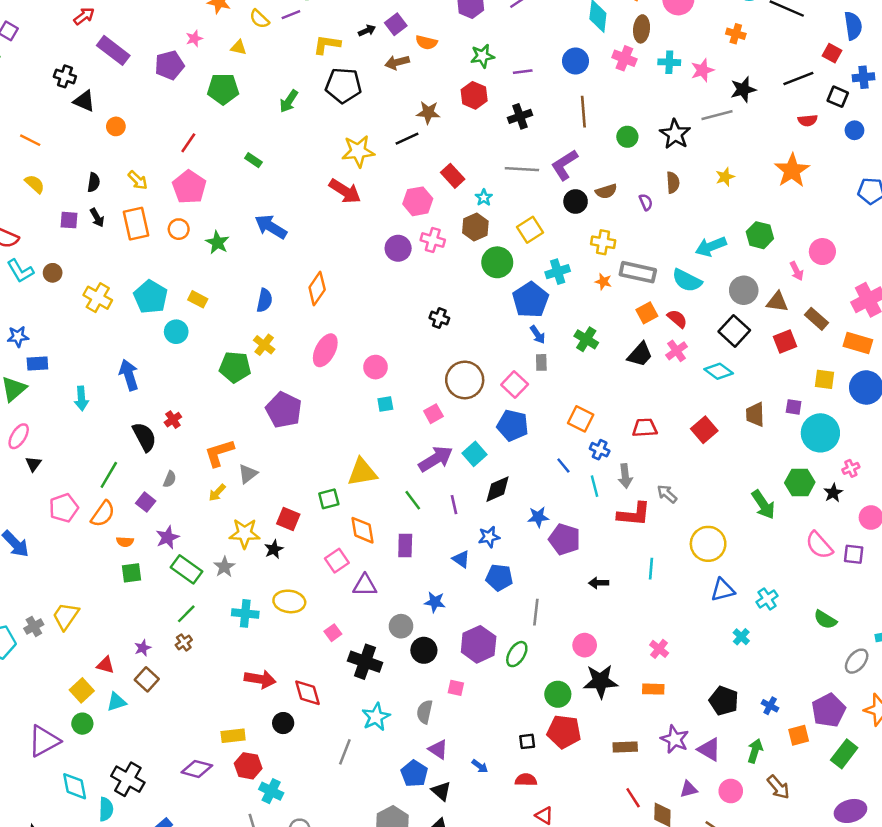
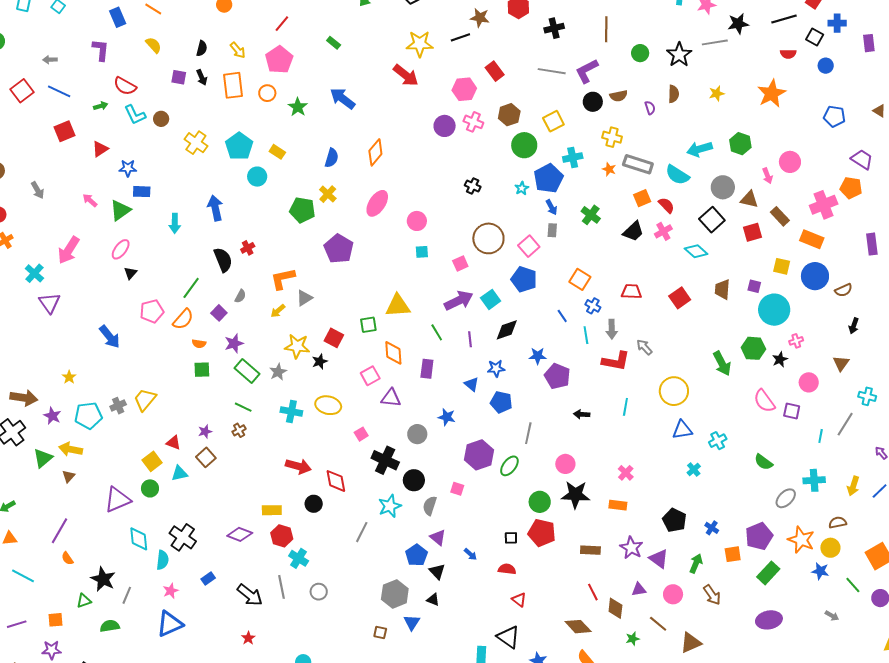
cyan star: (484, 198) -> (522, 188), moved
green line: (186, 614) -> (243, 407), turned 66
black circle: (424, 650) -> (414, 480), moved

